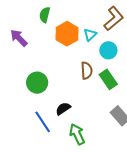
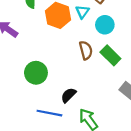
blue line: (43, 122) -> (49, 113), turned -35

